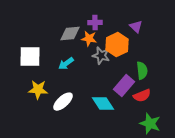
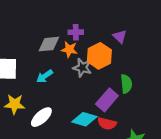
red semicircle: (142, 96) -> (107, 124), moved, turned 36
cyan diamond: (103, 104) -> (84, 119), turned -40

